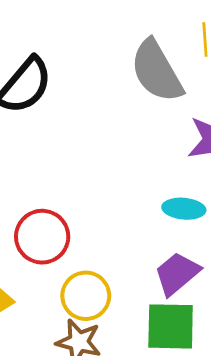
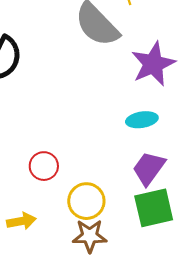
red circle: (42, 237) -> (44, 166), size x0.7

